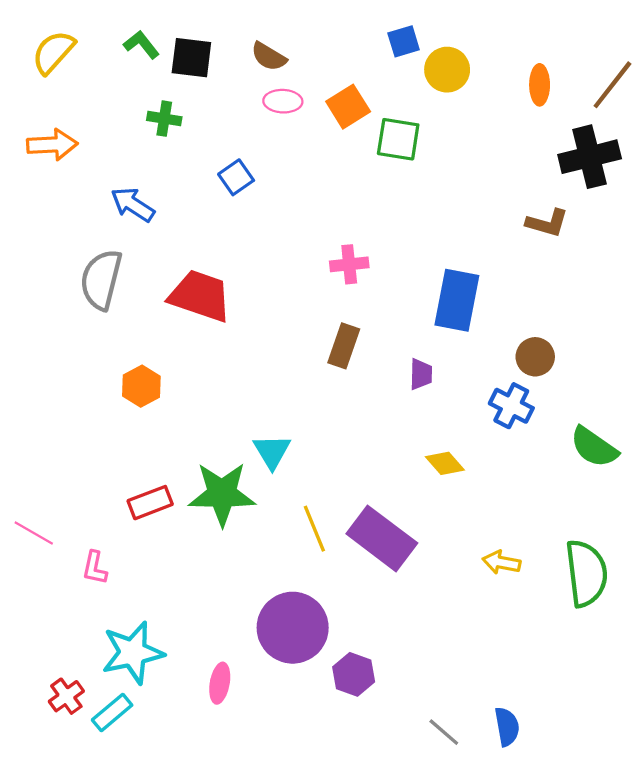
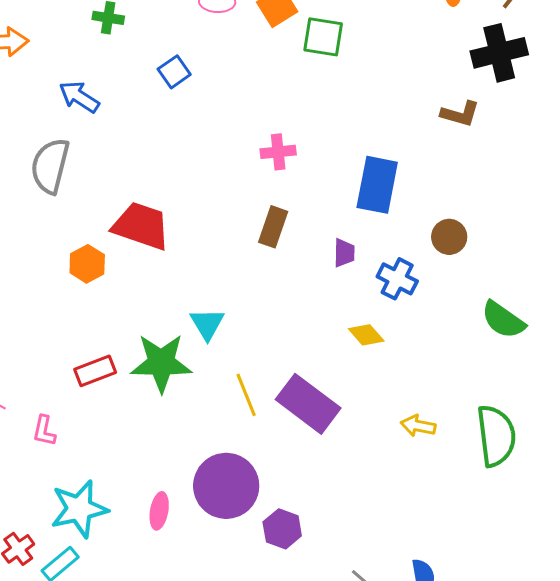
red trapezoid: (200, 296) -> (141, 226), moved
blue cross: (511, 406) -> (397, 279), moved
pink ellipse: (220, 683) -> (159, 511), moved

